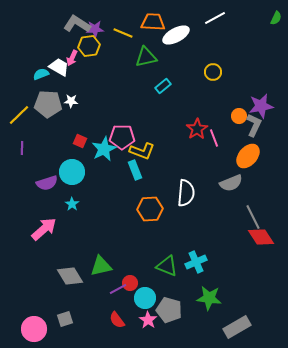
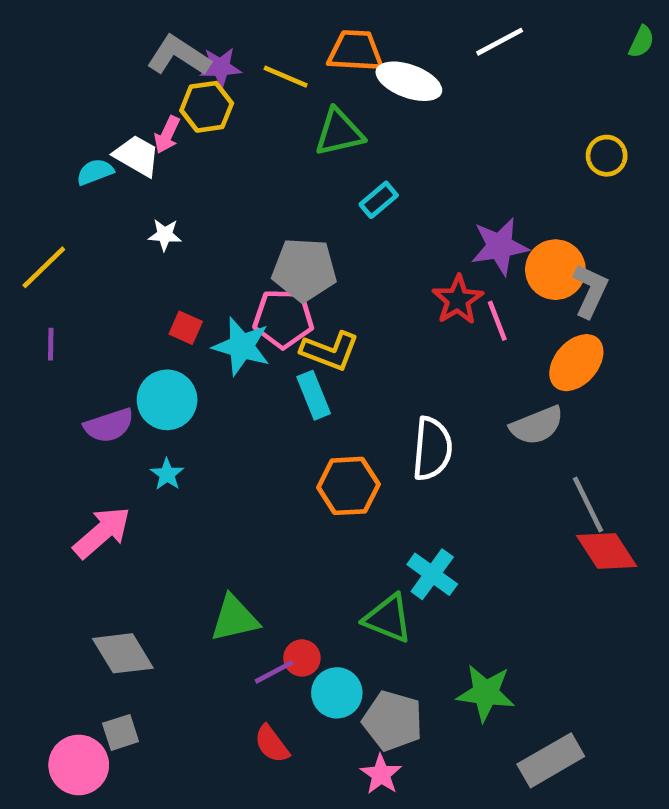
white ellipse: (176, 35) -> (409, 81), turned 48
yellow circle: (213, 72) -> (607, 156), moved
gray pentagon: (48, 104) -> (304, 270), moved
purple star: (261, 106) -> (500, 246), moved
orange circle: (239, 116) -> (555, 270), size x1.6
cyan star: (104, 149) -> (241, 346), turned -30
cyan cross: (196, 262) -> (432, 574), moved, turned -30
gray diamond: (70, 276) -> (123, 653), moved
gray square: (65, 319) -> (121, 732), moved
pink star: (148, 320) -> (381, 774), moved

